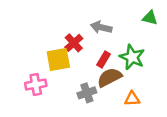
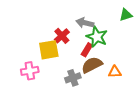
green triangle: (150, 18) -> (126, 15), turned -32
green star: (132, 57) -> (97, 37), moved
orange triangle: (132, 99) -> (115, 72), moved

